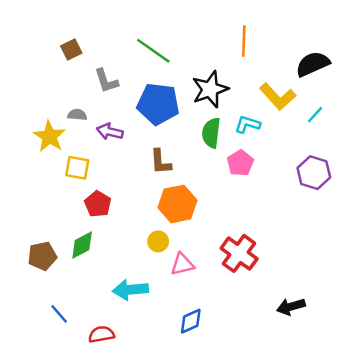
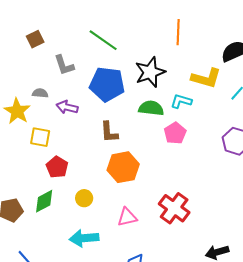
yellow L-shape: (278, 97) -> (206, 78), turned -32
green semicircle: (211, 133) -> (151, 108), turned 90
yellow circle: (158, 241) -> (84, 198), moved

